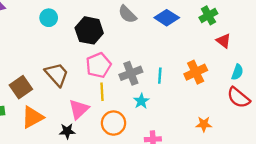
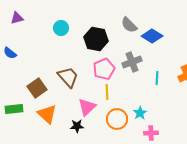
blue diamond: (167, 18) -> (152, 36), moved
gray cross: (131, 73) -> (132, 62), moved
cyan star: (141, 101) -> (140, 113), moved
orange triangle: (32, 117) -> (47, 114), turned -50

